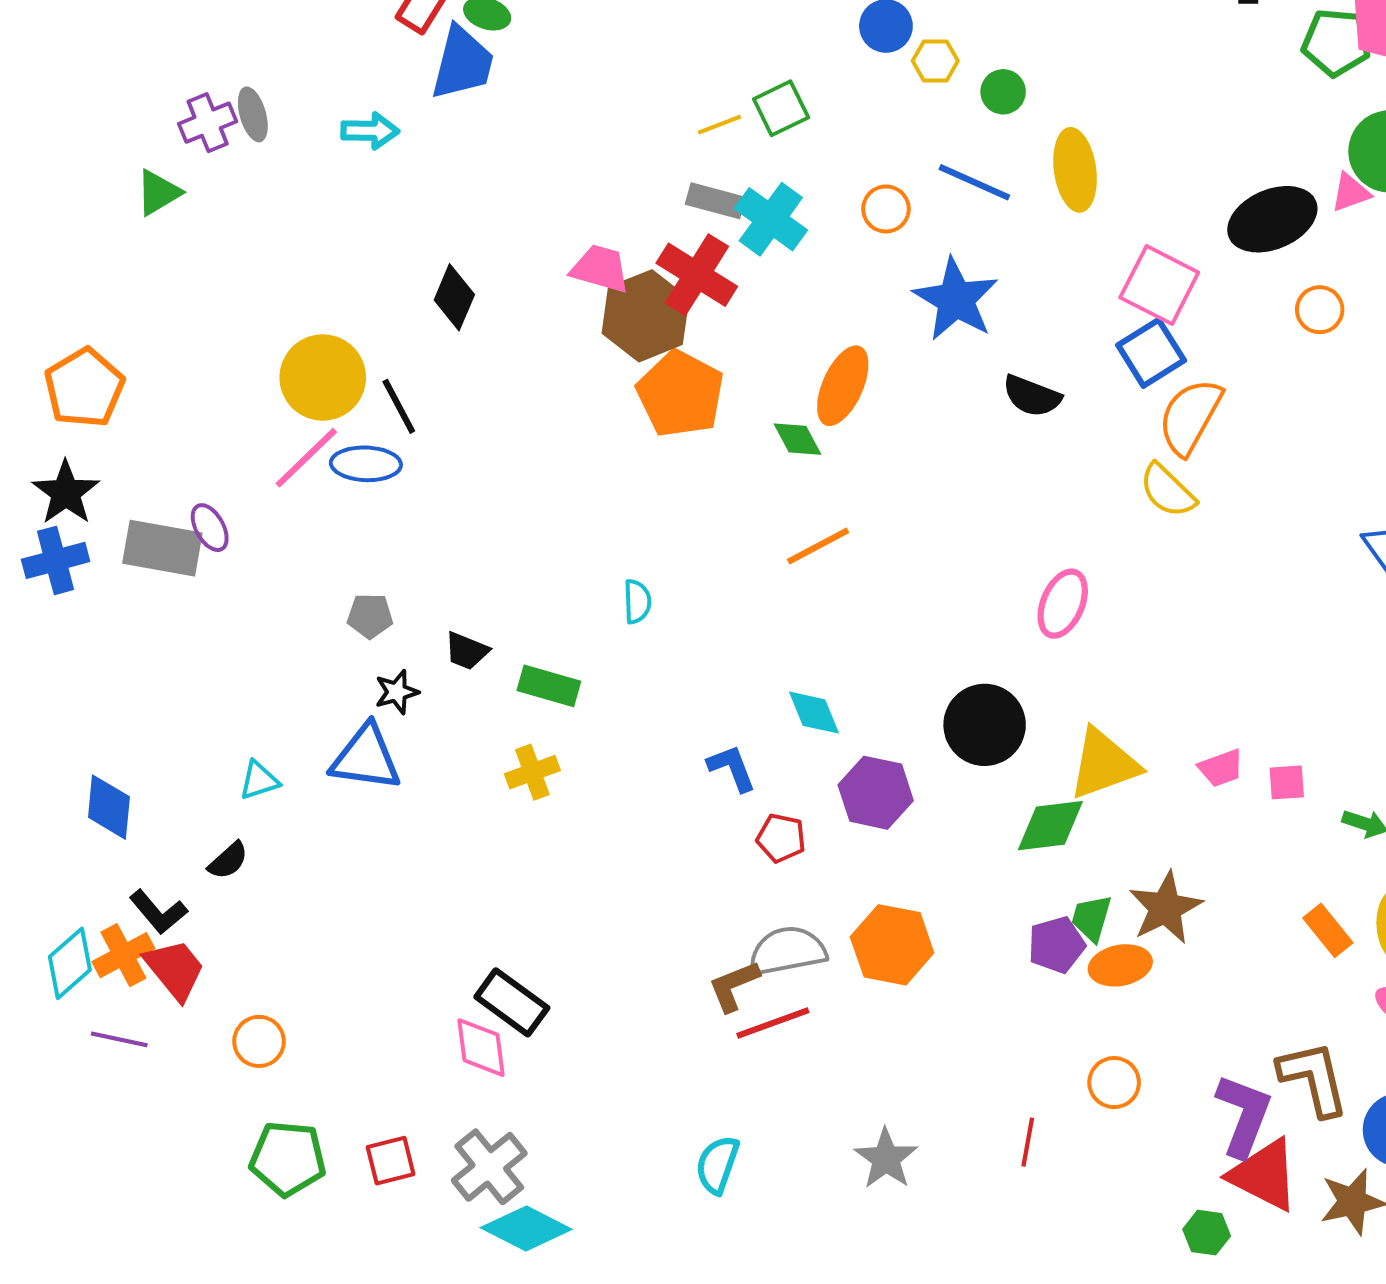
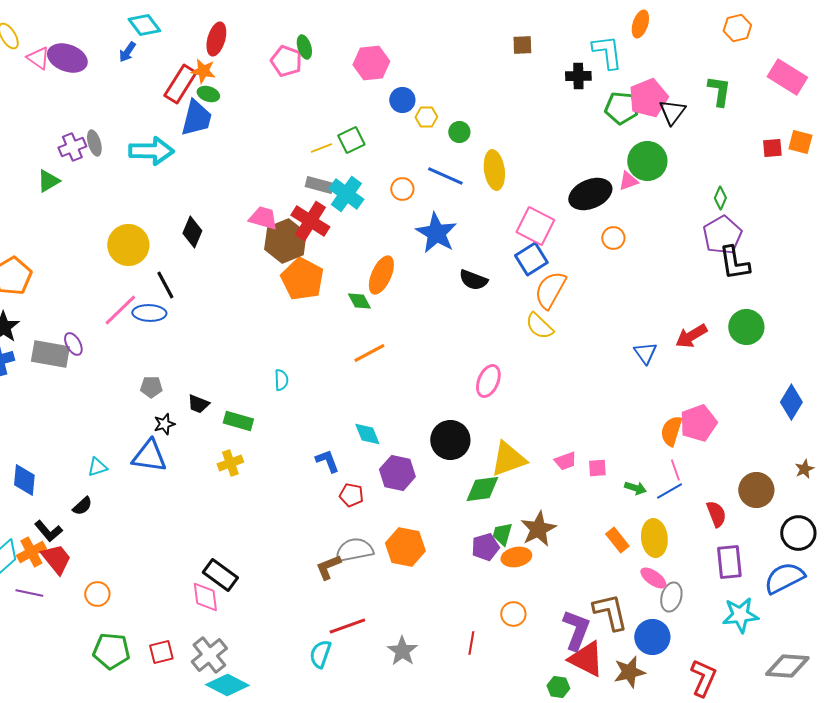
cyan arrow: (370, 131) -> (151, 151), size x1.6
yellow circle: (323, 377) -> (128, 245), moved
red line: (773, 1023) -> (347, 626), moved

